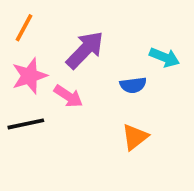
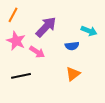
pink star: (29, 76) -> (16, 41), turned -30
black line: (26, 124) -> (21, 76), moved

